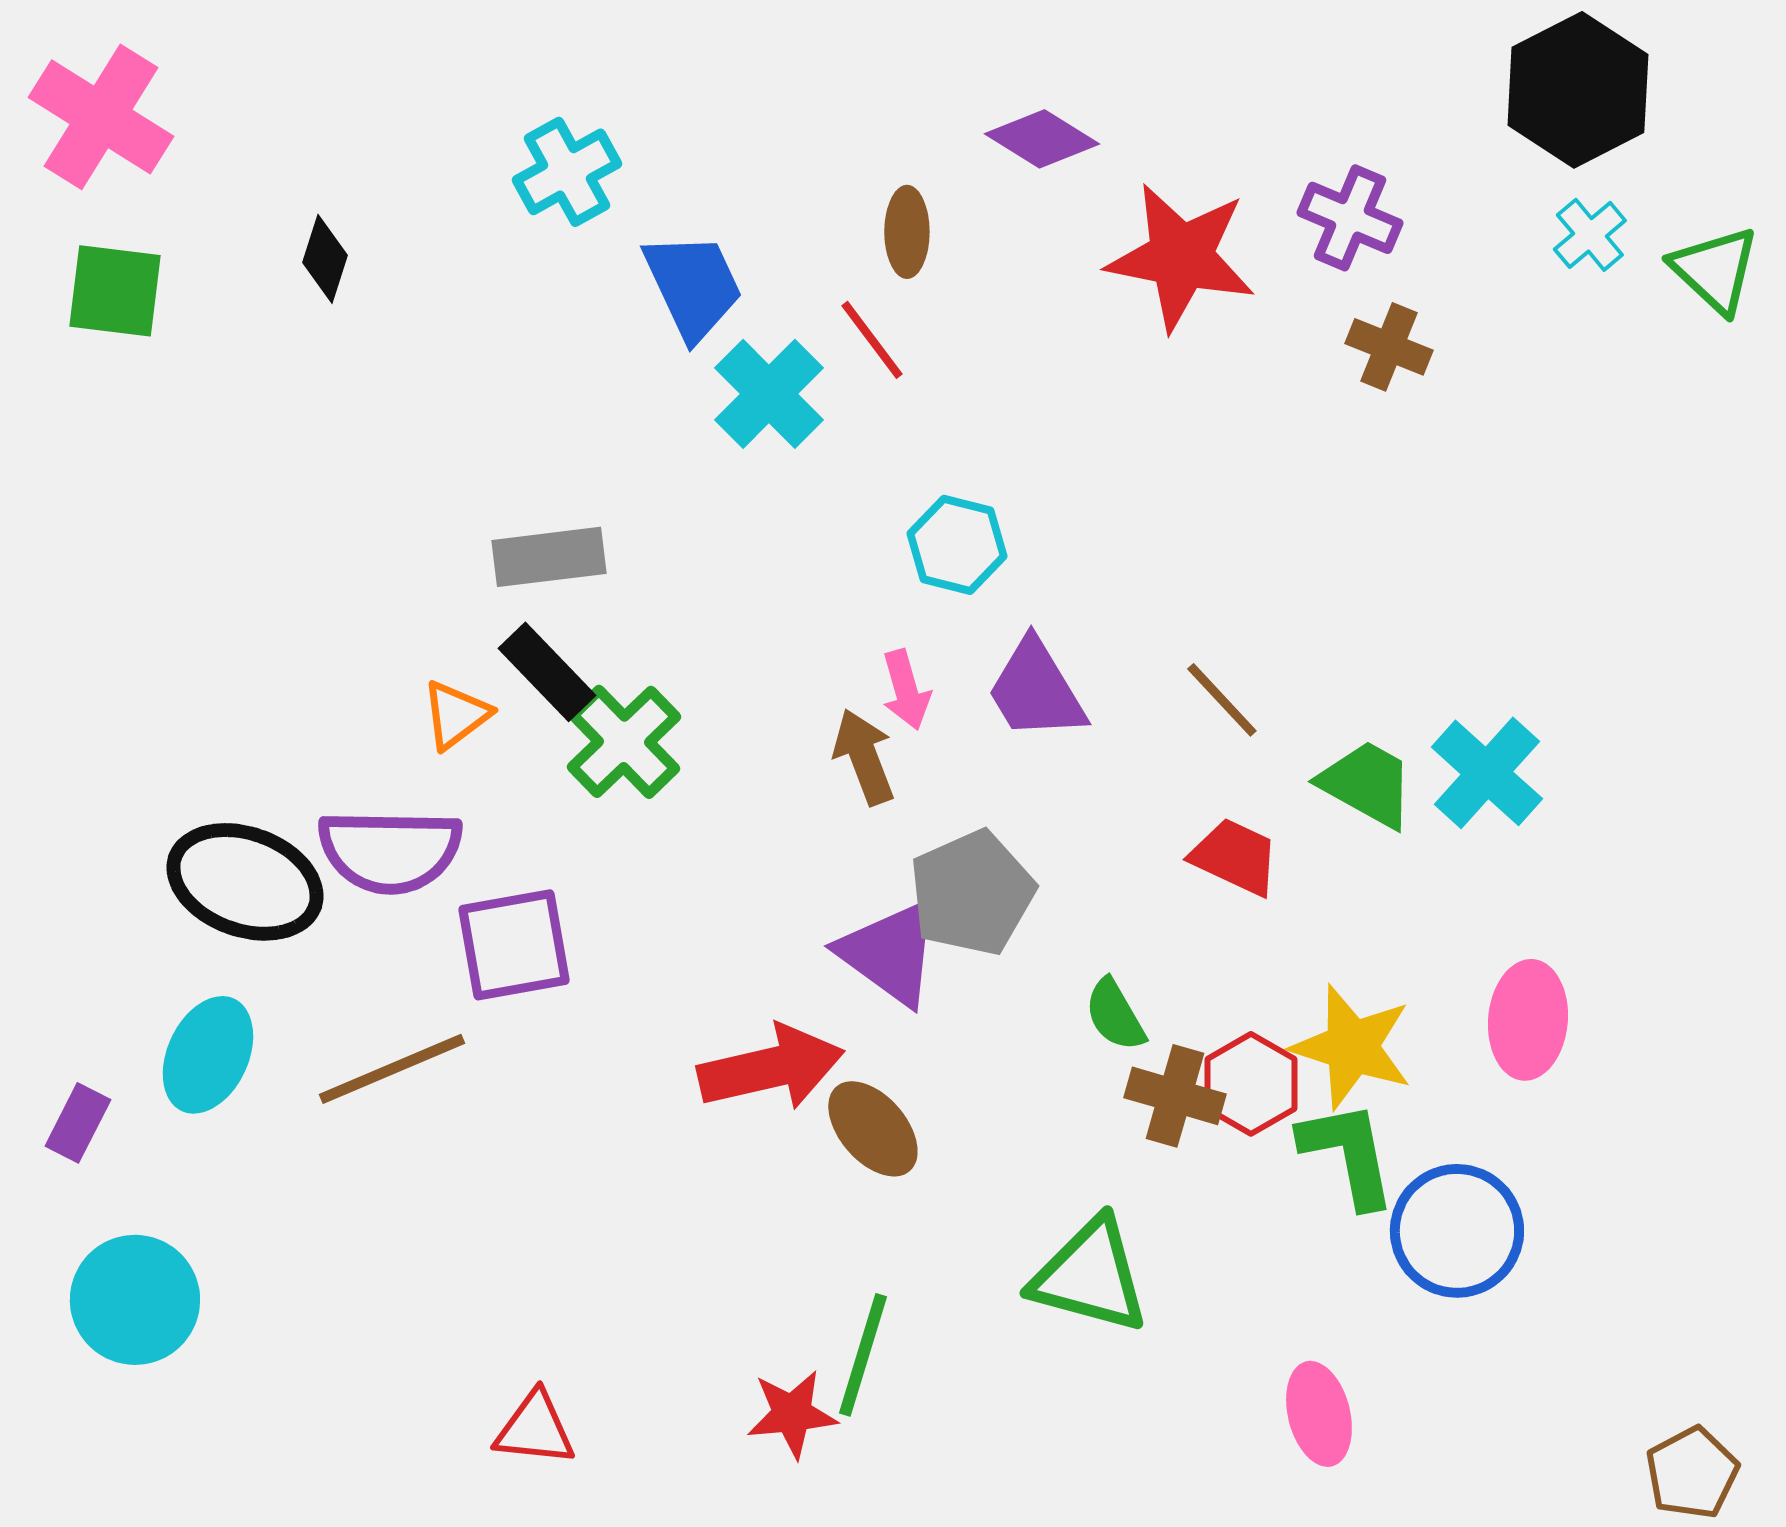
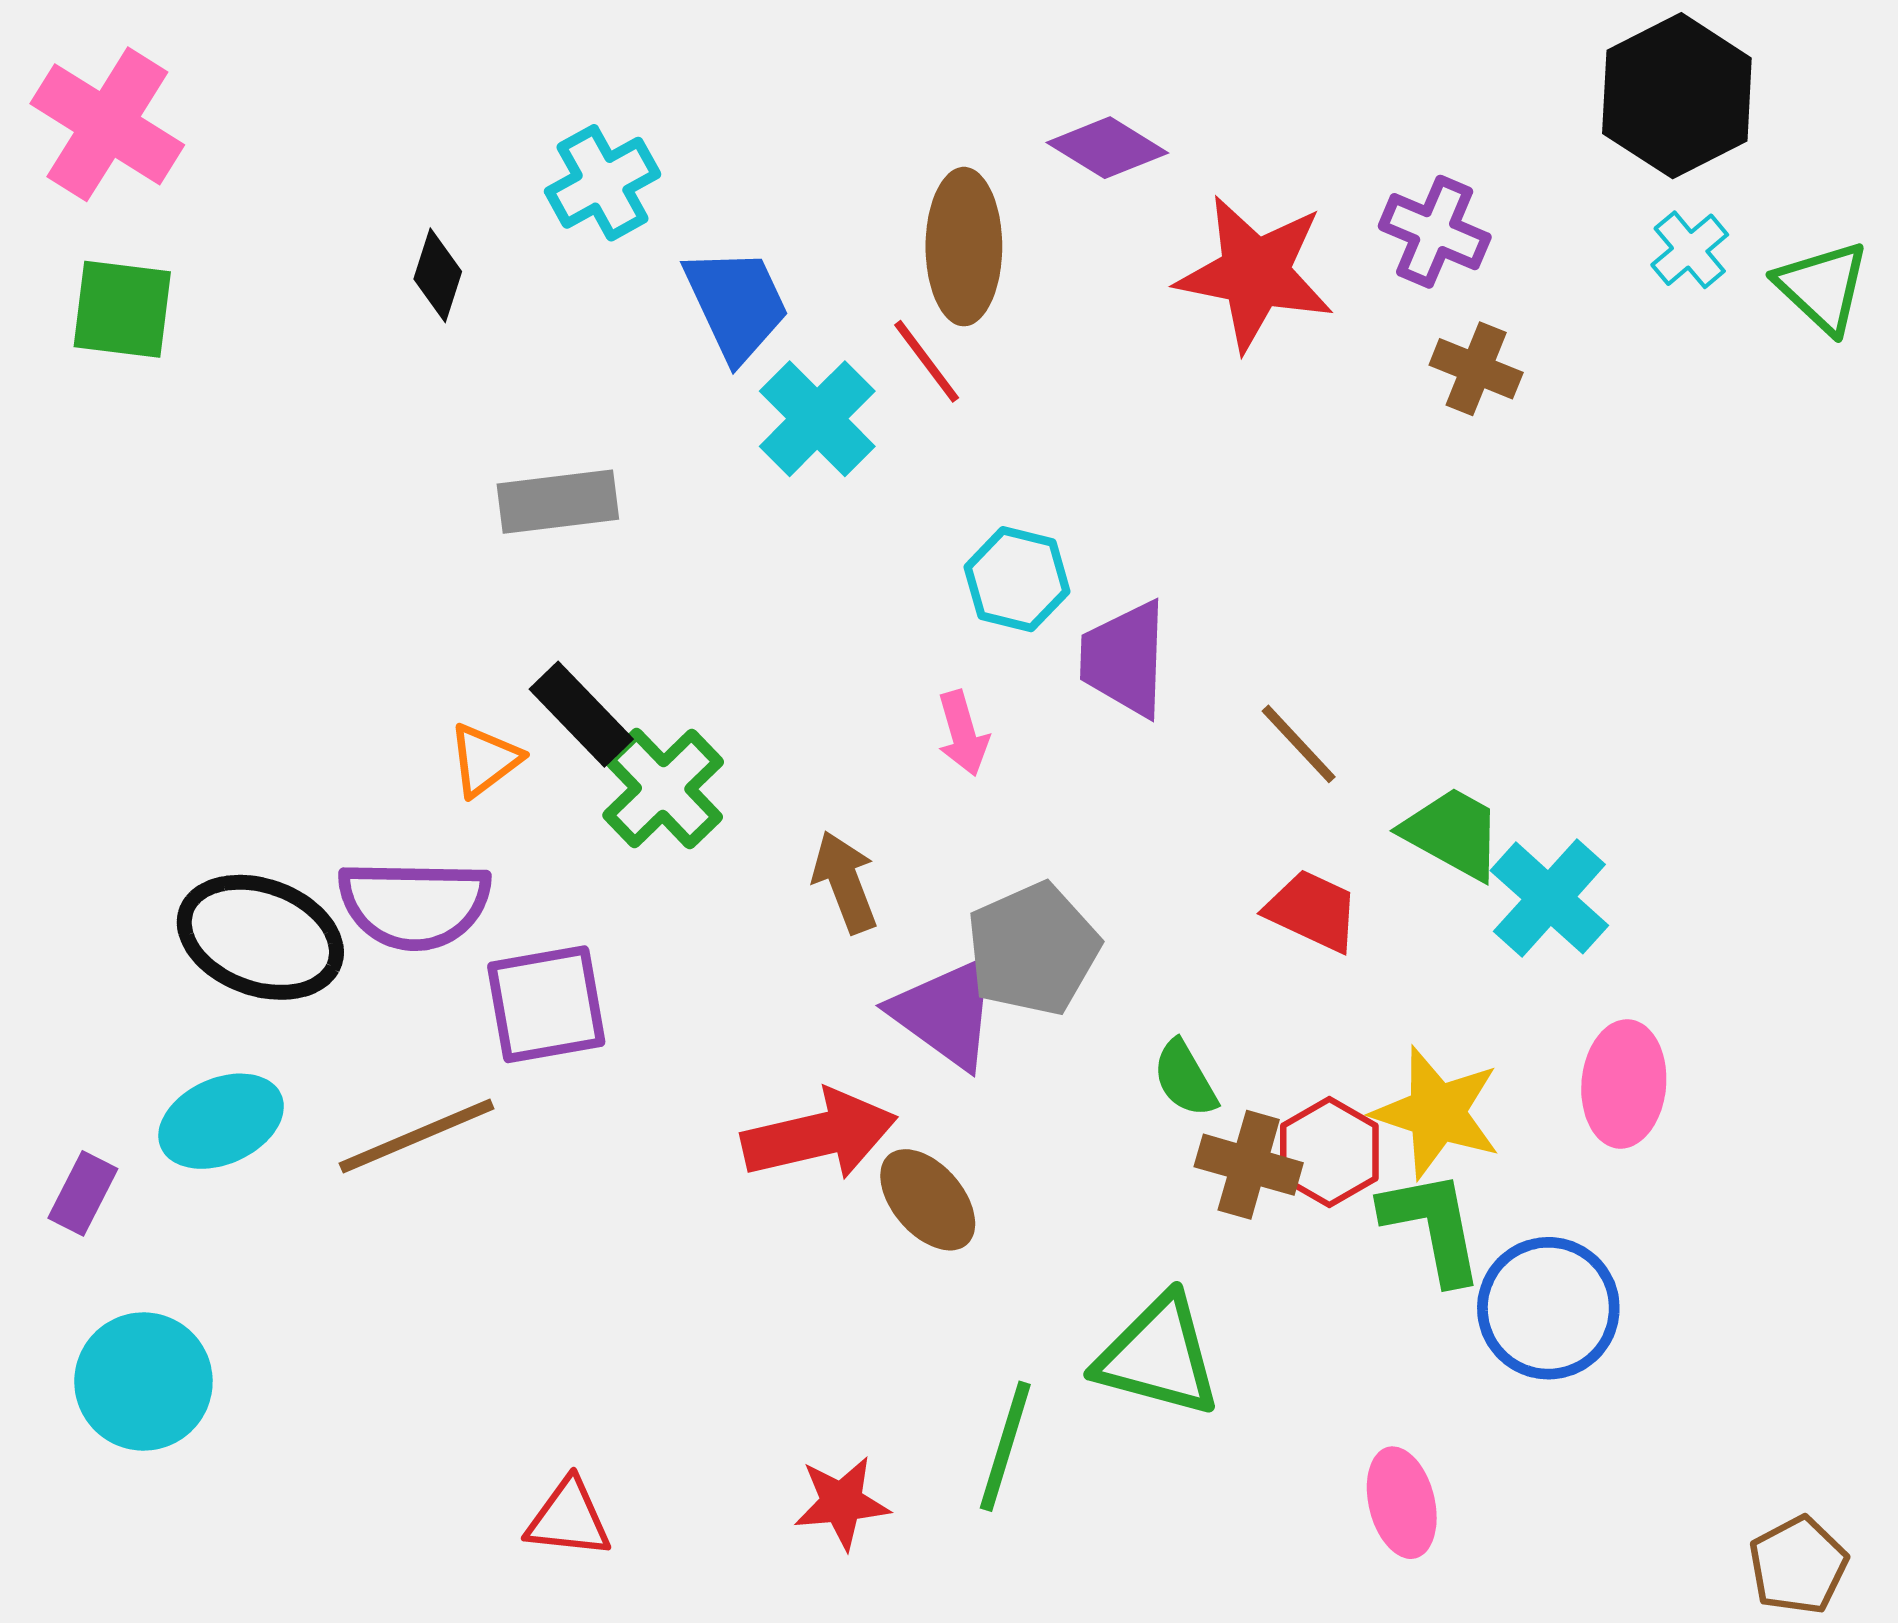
brown ellipse: (907, 232) -> (964, 247), size x1.6
black diamond: (325, 259) -> (438, 275), moved
gray rectangle: (549, 557) -> (558, 502), moved
purple trapezoid: (1036, 690) -> (1124, 659), moved, turned 33
brown arrow: (864, 757) -> (845, 882), moved
cyan cross: (1487, 773) -> (1549, 898), moved
cyan ellipse: (208, 1055) -> (221, 1121), turned 41
green line: (863, 1355) -> (1005, 1446), moved

